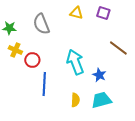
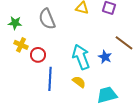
blue star: (99, 75) -> (105, 57), moved
yellow semicircle: (75, 100) -> (79, 82), moved, turned -56

